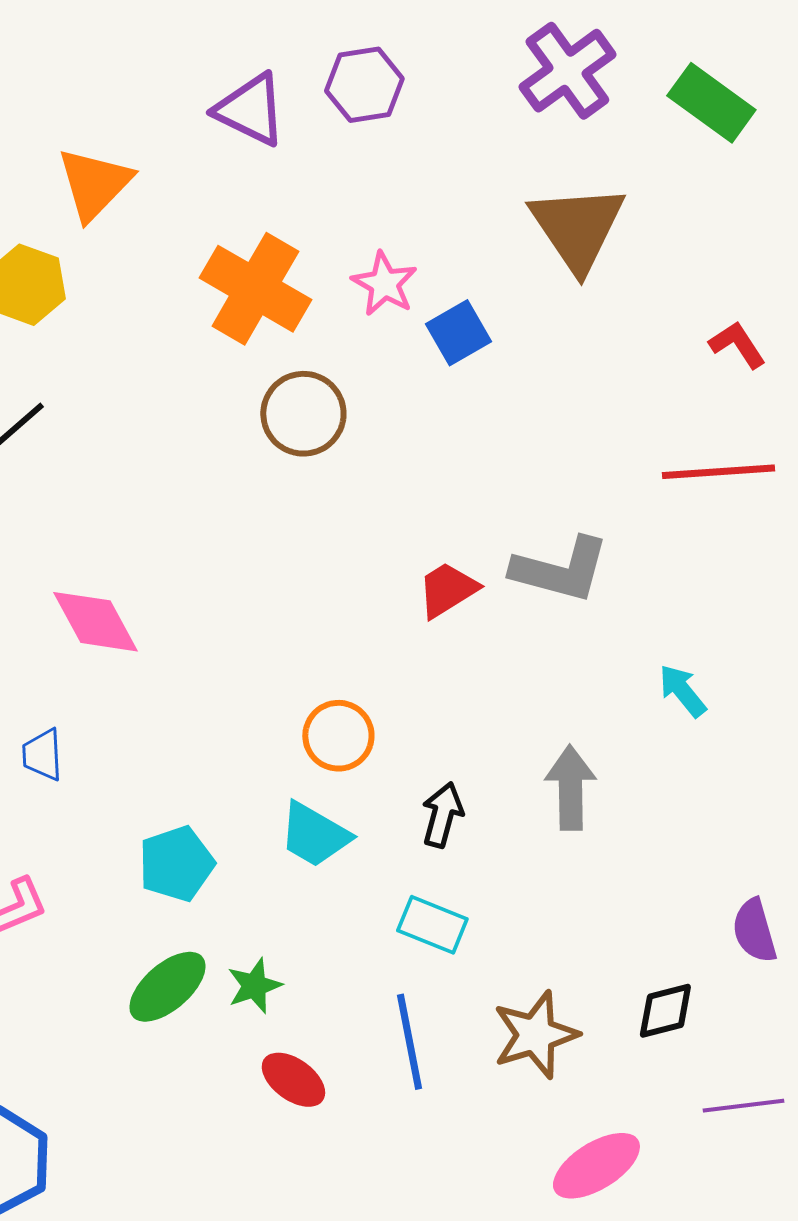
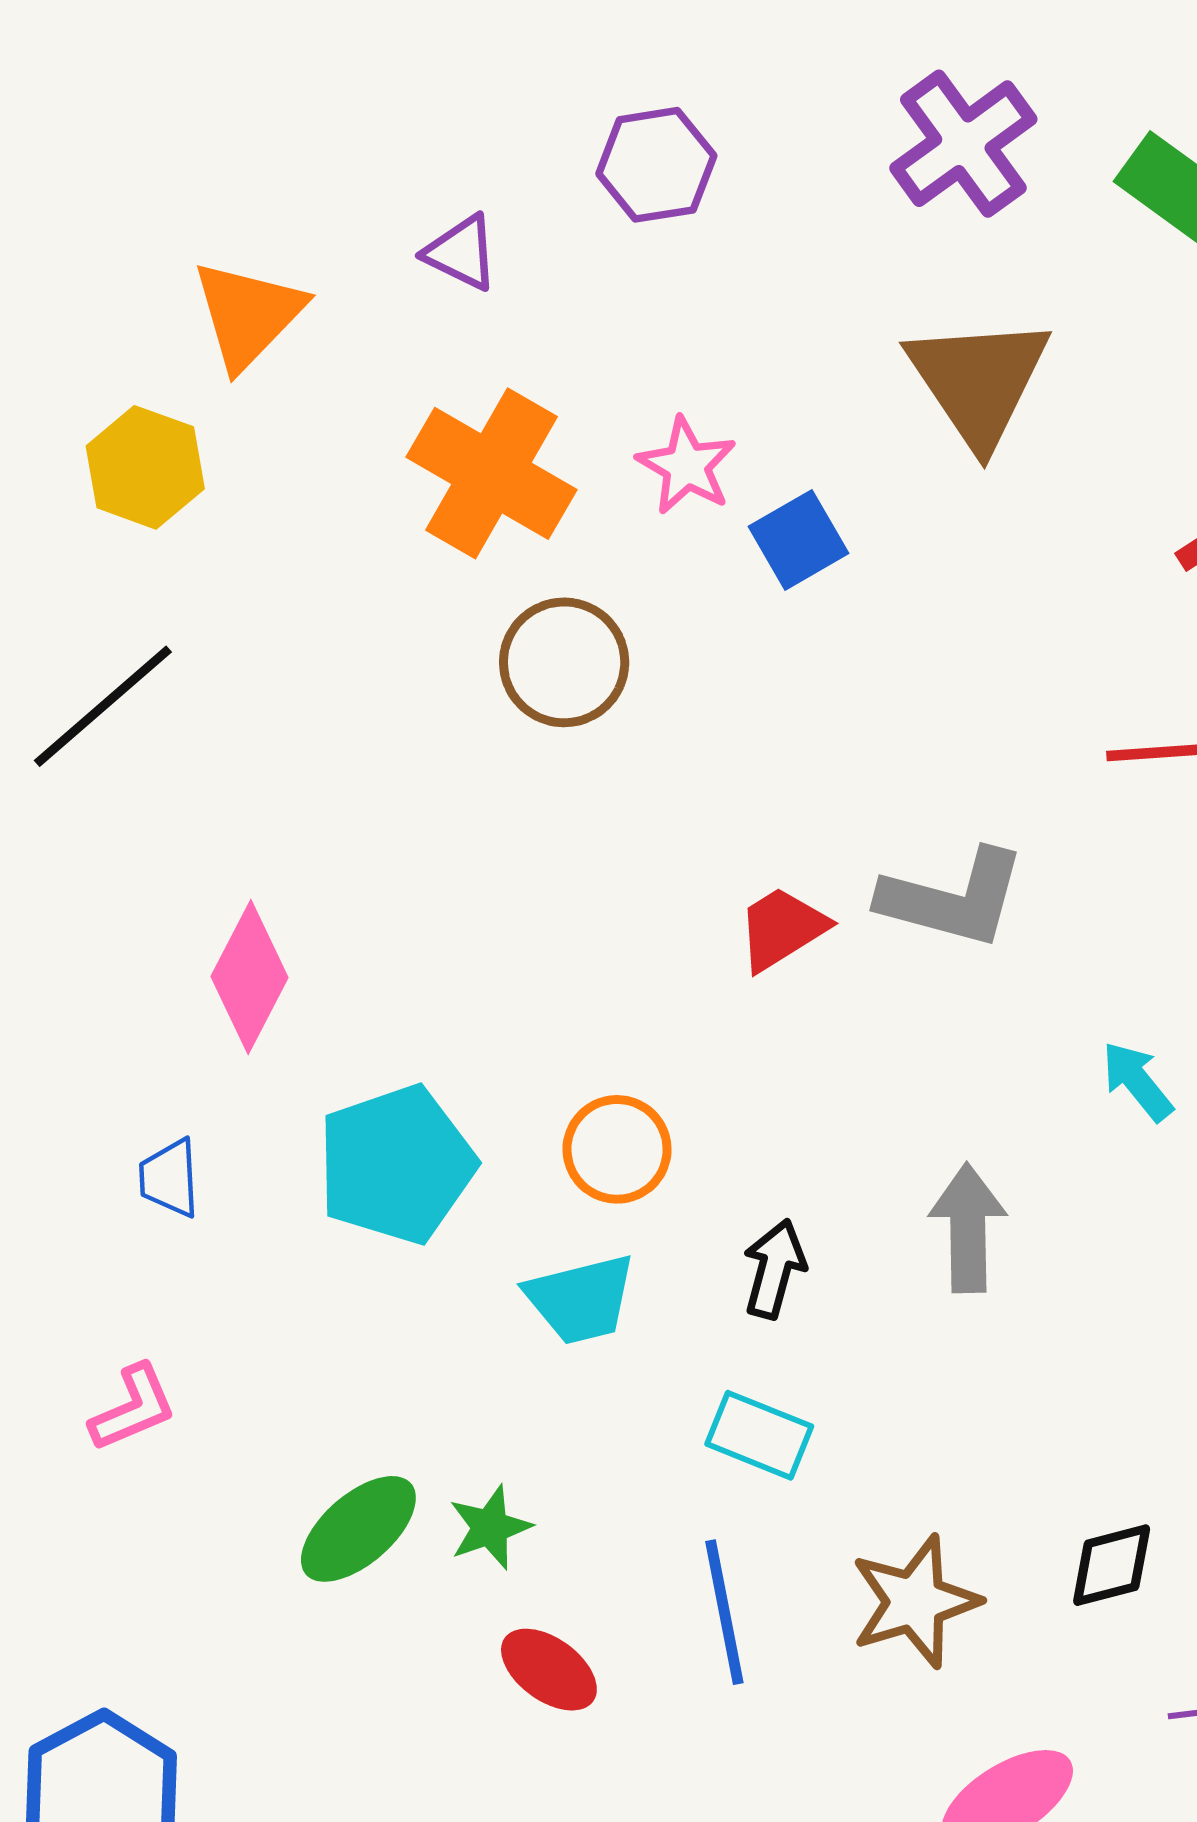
purple triangle: (250, 110) -> (461, 253), moved, size x0.7
pink diamond: (95, 622) -> (250, 977), turned 56
cyan trapezoid: (314, 835) -> (581, 1299), turned -44
cyan pentagon: (176, 864) -> (396, 1164), moved, size x1.4

